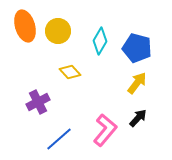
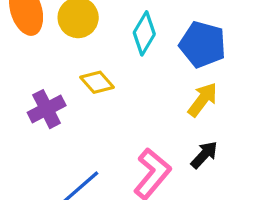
purple cross: (38, 102) -> (47, 109), moved

